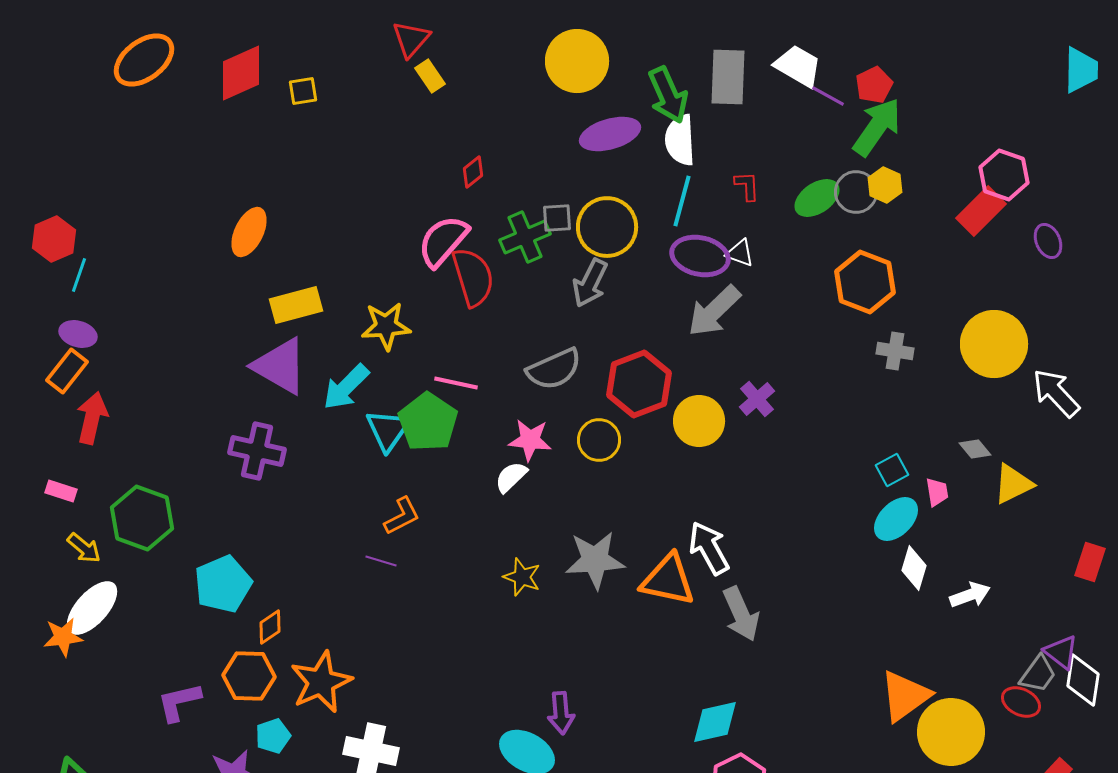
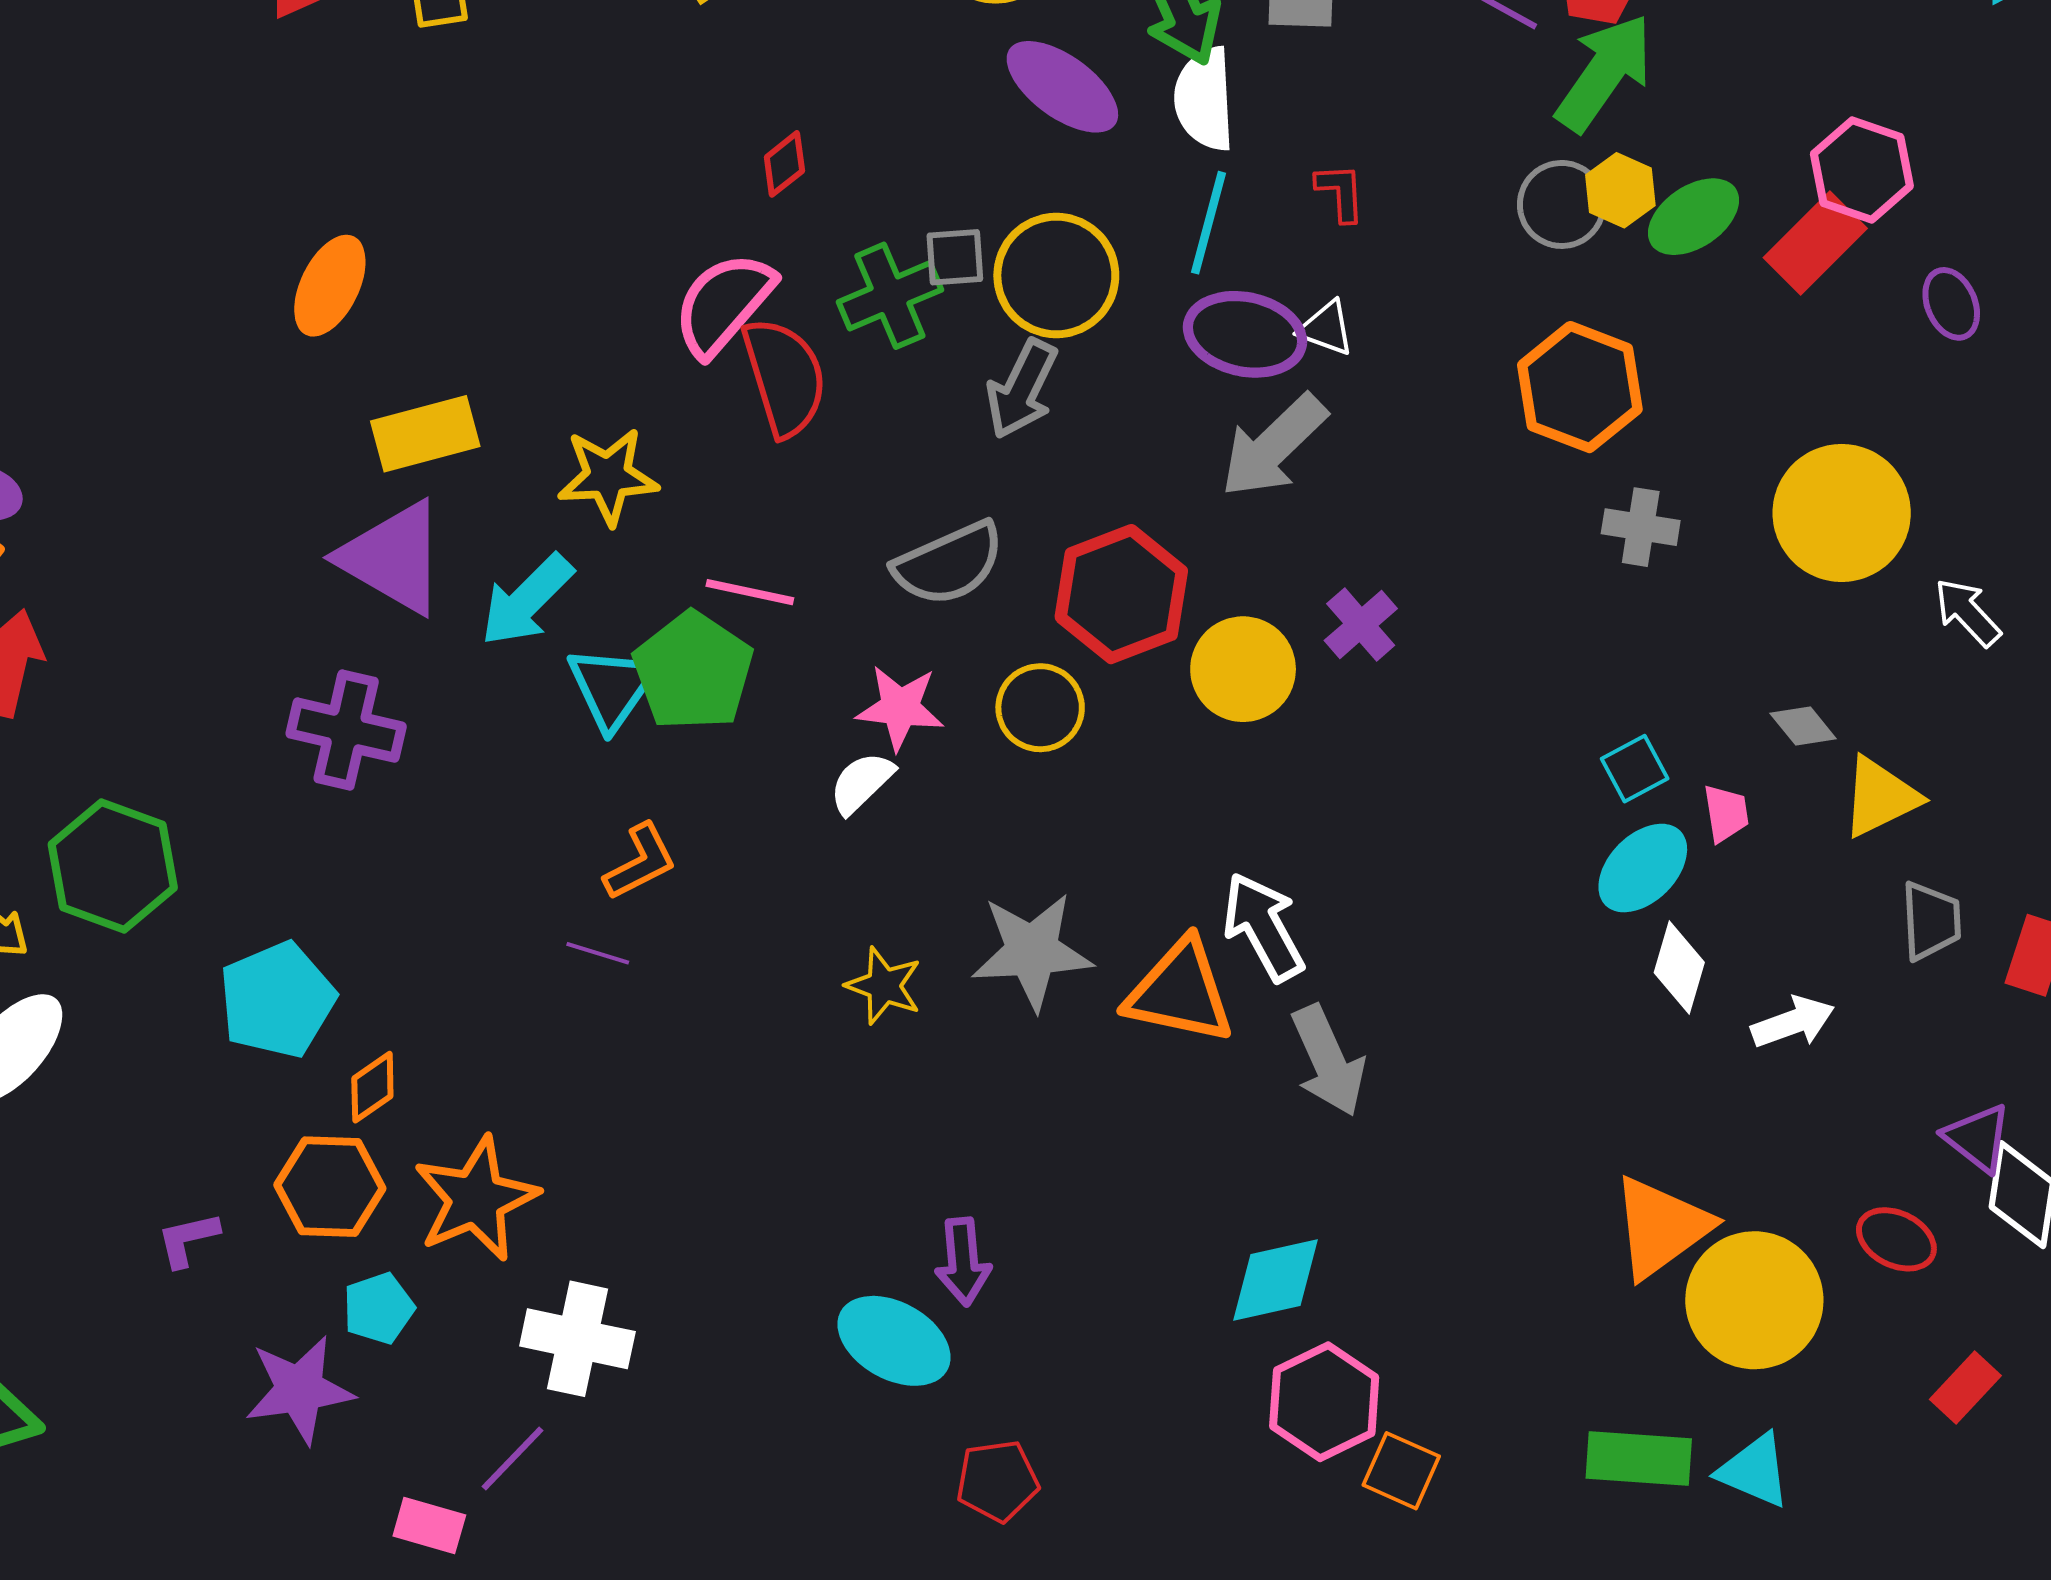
purple ellipse: (610, 134) -> (1062, 87), turned 52
green ellipse: (817, 198) -> (1693, 217), moved
white arrow: (1056, 393) -> (1967, 612), size x0.7
gray trapezoid: (1038, 674) -> (1931, 921), moved, turned -39
purple L-shape: (179, 702) -> (188, 1239), size x0.7

